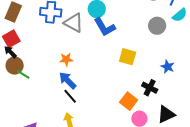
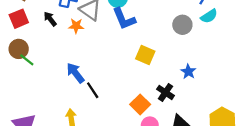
black arrow: (10, 52) -> (50, 19), moved
orange star: (66, 59) -> (76, 26), moved
black line: (70, 96) -> (93, 90), moved

